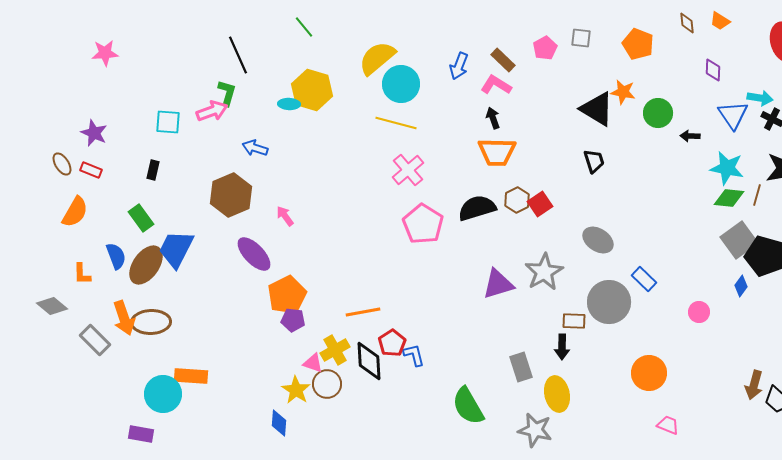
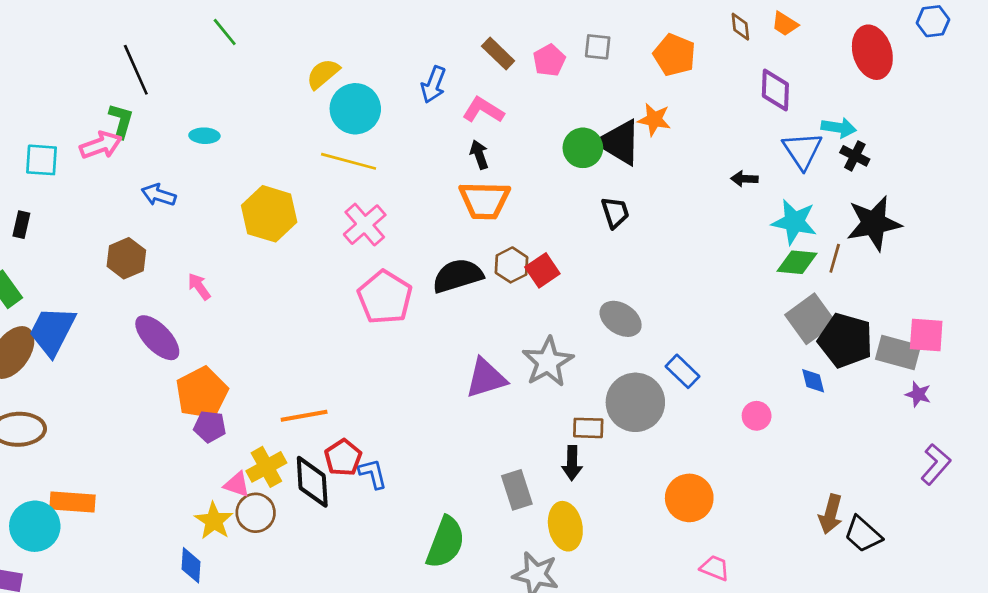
yellow semicircle: (377, 58) -> (323, 74), size x0.7
brown rectangle: (503, 60) -> (498, 54), moved
purple diamond: (713, 70) -> (775, 90), size x1.4
yellow hexagon: (312, 90) -> (269, 214), moved
green circle: (658, 113) -> (583, 148), moved
brown hexagon: (231, 195) -> (126, 258), size x0.7
blue diamond: (741, 286) -> (813, 381), turned -50
green semicircle: (468, 406) -> (445, 542), turned -129

